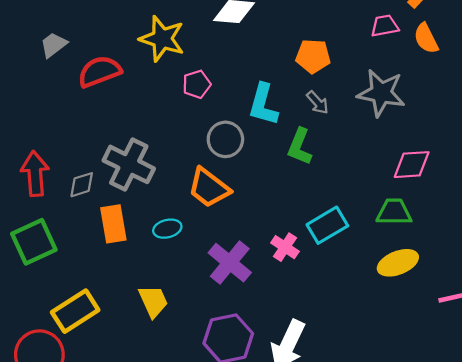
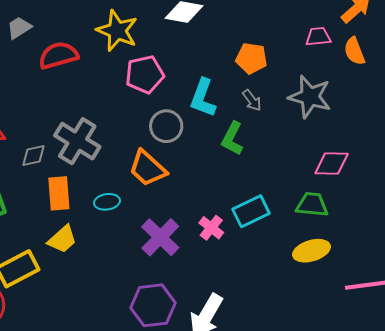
pink pentagon: (197, 84) -> (145, 74), size x1.5
yellow trapezoid: (153, 301) -> (62, 239), moved, turned 68

